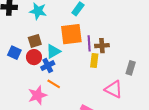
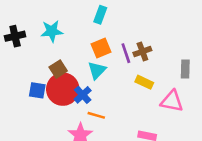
orange square: (71, 34) -> (101, 48), size x0.7
cyan triangle: (53, 51) -> (97, 70), moved
red circle: (34, 57) -> (63, 89), size x1.6
yellow rectangle: (94, 60) -> (144, 82), moved, turned -56

